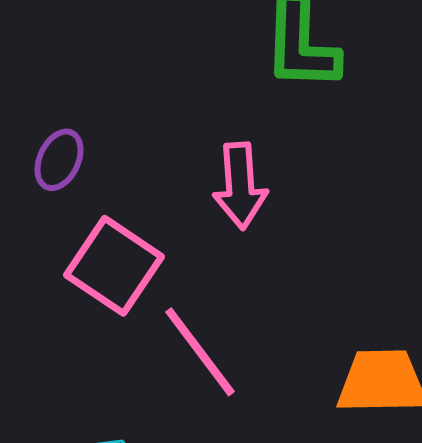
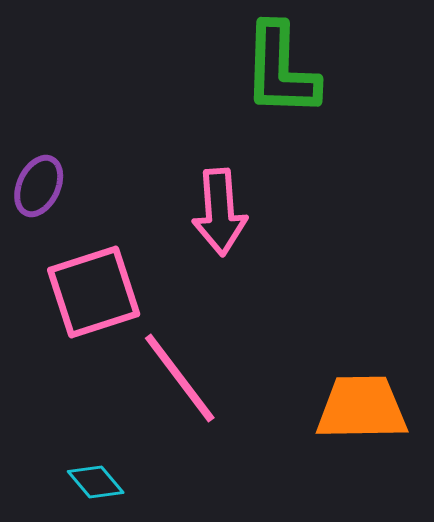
pink square: (114, 266) -> (94, 292), turned 38

